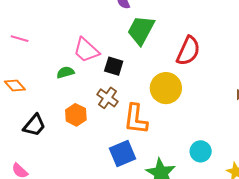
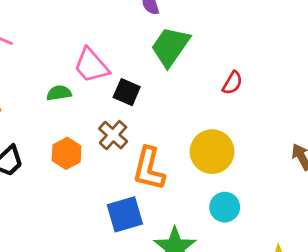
red semicircle: (188, 51) -> (232, 83), size x0.6
yellow circle: (166, 88) -> (212, 152), moved
cyan circle: (201, 151) -> (225, 207), moved

